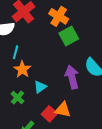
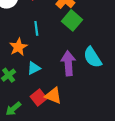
green square: (69, 36) -> (72, 20), turned -30
cyan line: (16, 52) -> (36, 28), moved, turned -32

